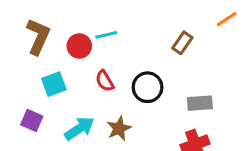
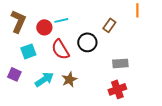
orange line: (227, 19) -> (137, 10), turned -56
red semicircle: (105, 81) -> (60, 49), size x1.5
black circle: (148, 87) -> (87, 42), moved

